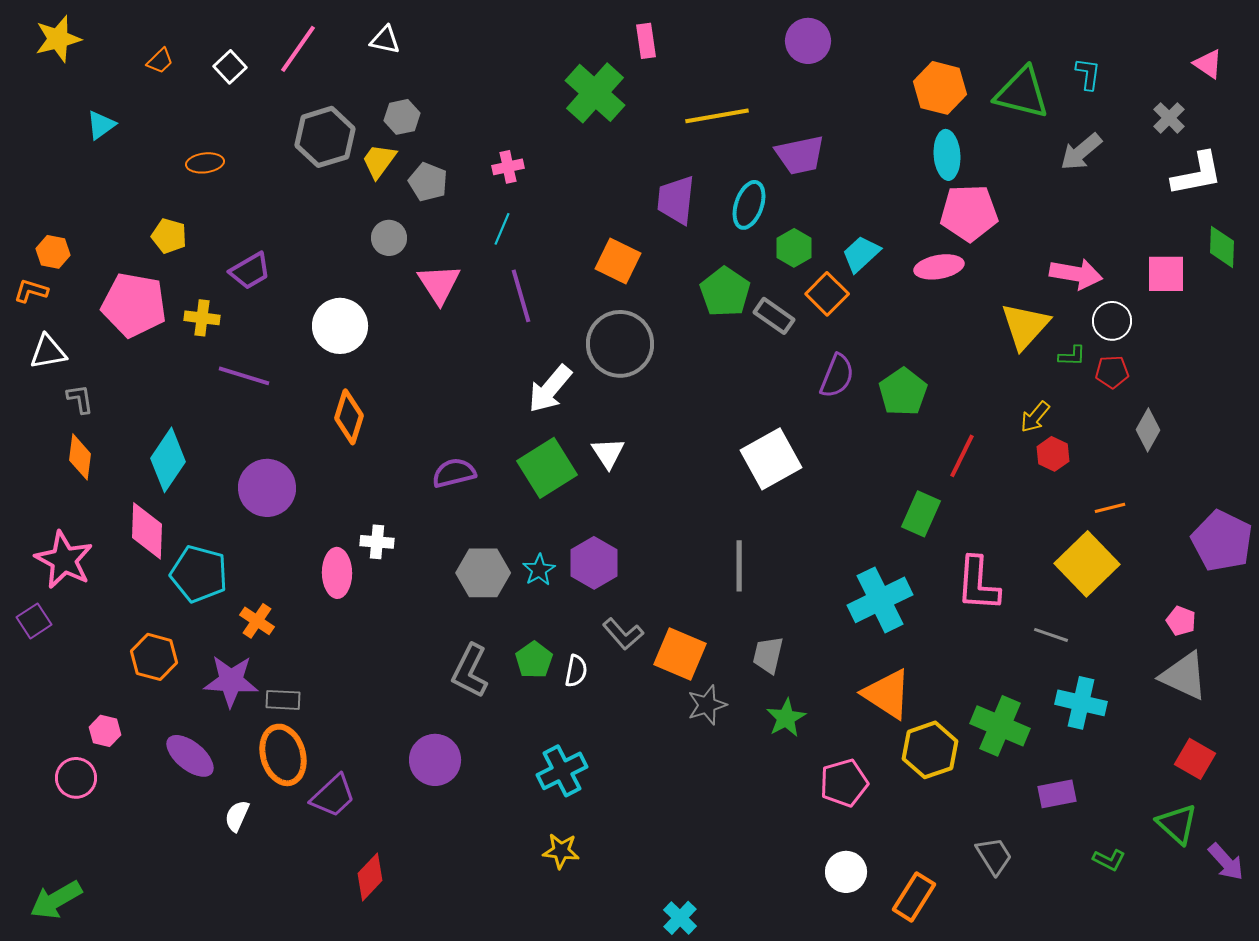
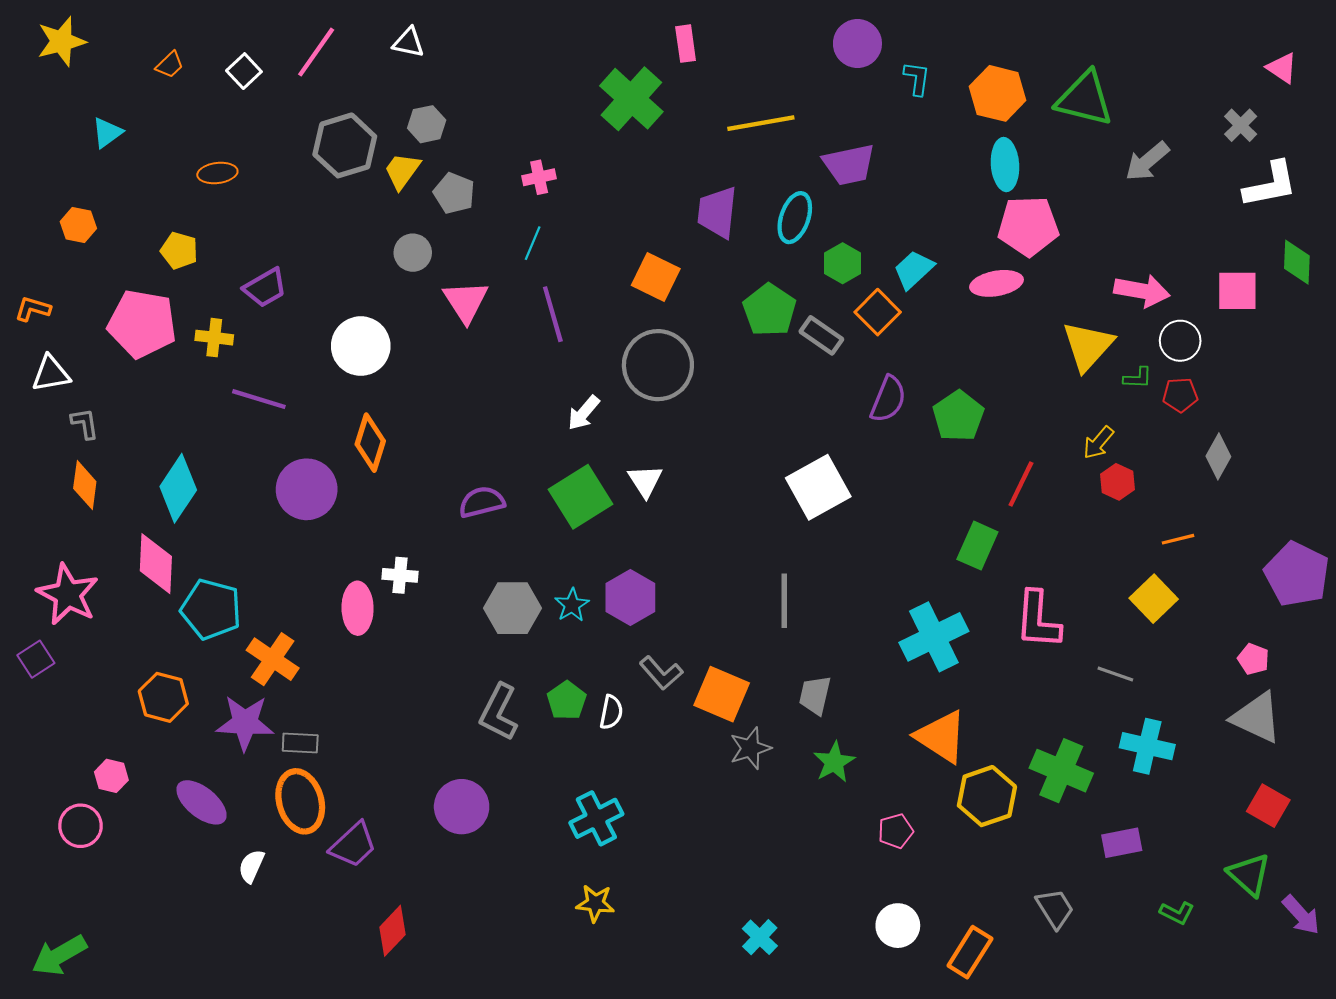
cyan L-shape: (1088, 74) -> (917, 79), moved
orange hexagon: (53, 252) -> (78, 225), moved
white arrow: (550, 389) -> (584, 413), size x0.7
purple circle: (267, 488) -> (307, 489), moved
yellow square: (1087, 564) -> (1154, 599), size x0.7
orange cross: (257, 621) -> (273, 659), size x1.4
pink pentagon: (844, 783) -> (896, 831), size x0.7
cyan cross: (680, 918) -> (760, 937), moved

